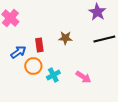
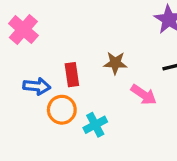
blue arrow: (18, 52) -> (37, 86), turned 42
pink arrow: (83, 77) -> (144, 95), moved

